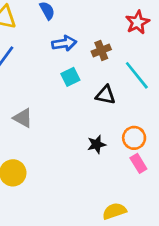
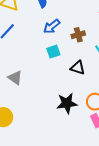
blue arrow: (64, 43) -> (52, 26), turned 144
black star: (96, 144) -> (67, 103), size x1.5

